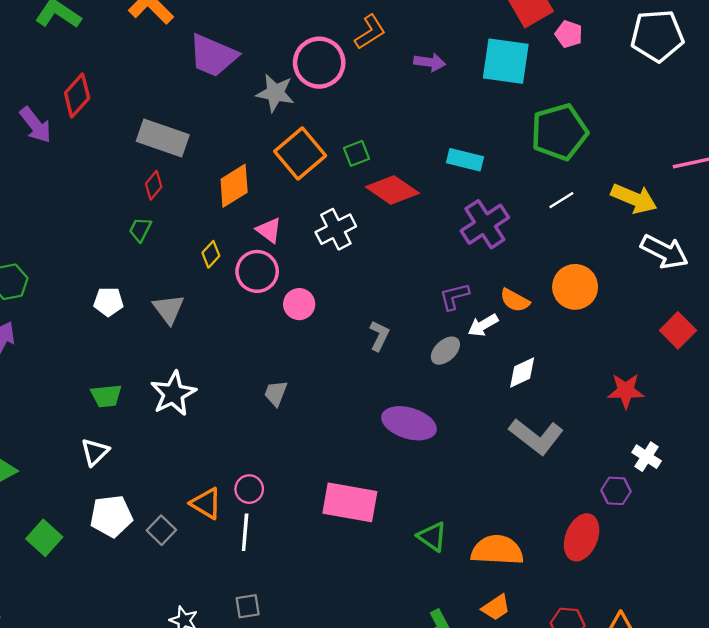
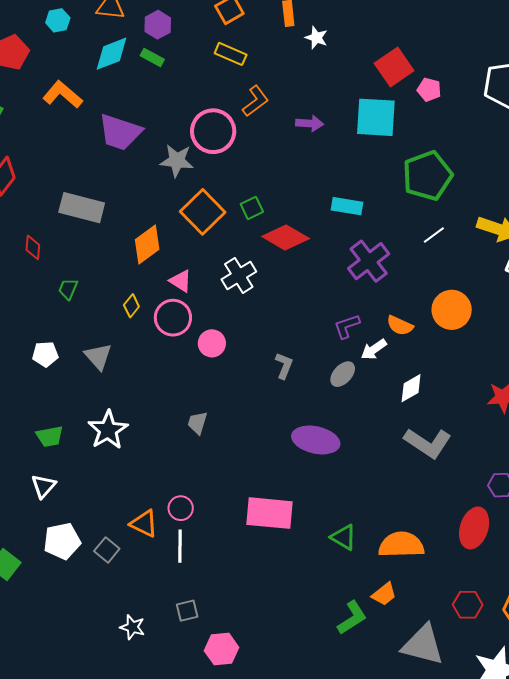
red diamond: (154, 185) -> (33, 247), moved, turned -30
orange trapezoid: (496, 608) -> (384, 594), moved

